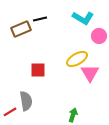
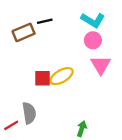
pink circle: (99, 36) -> (93, 40), moved
yellow ellipse: (77, 59) -> (62, 76), moved
pink triangle: (90, 73) -> (101, 65), moved

